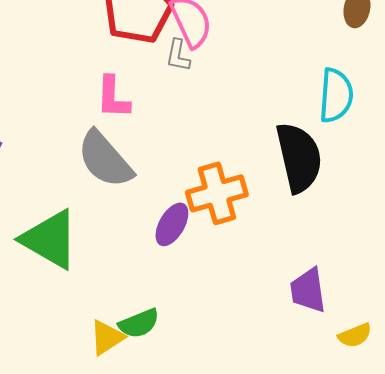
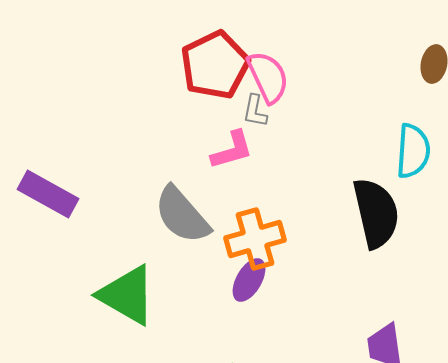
pink L-shape: (113, 97) -> (232, 150), moved, turned -108
orange cross: (217, 193) -> (255, 239), moved

